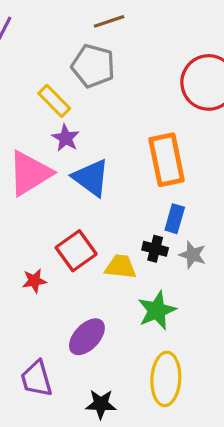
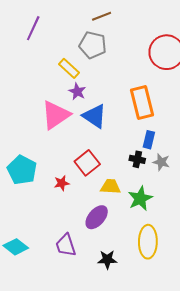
yellow trapezoid: (121, 267) -> (111, 187), moved

